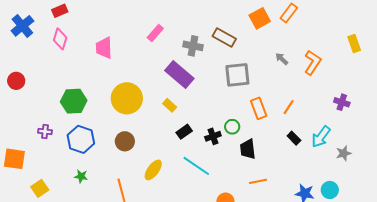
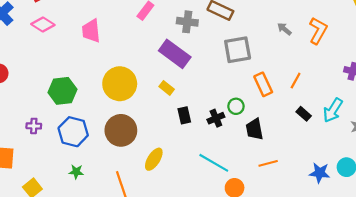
pink diamond: (60, 39) -> (43, 24), turned -70
black rectangle: (184, 132) -> (184, 115), turned -63
brown circle: (125, 141) -> (121, 130), size x1.5
cyan line: (196, 166) -> (214, 163), moved

